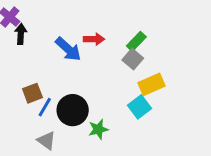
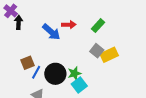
gray square: (133, 59) -> (97, 51), moved
cyan square: (139, 107) -> (79, 85), moved
green star: (98, 129) -> (74, 73), moved

